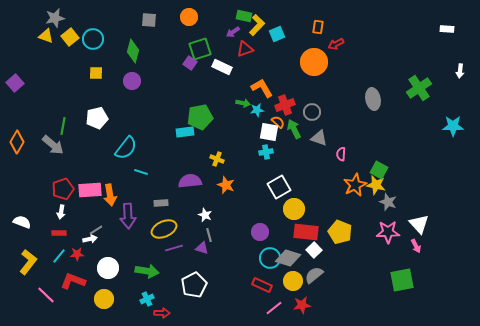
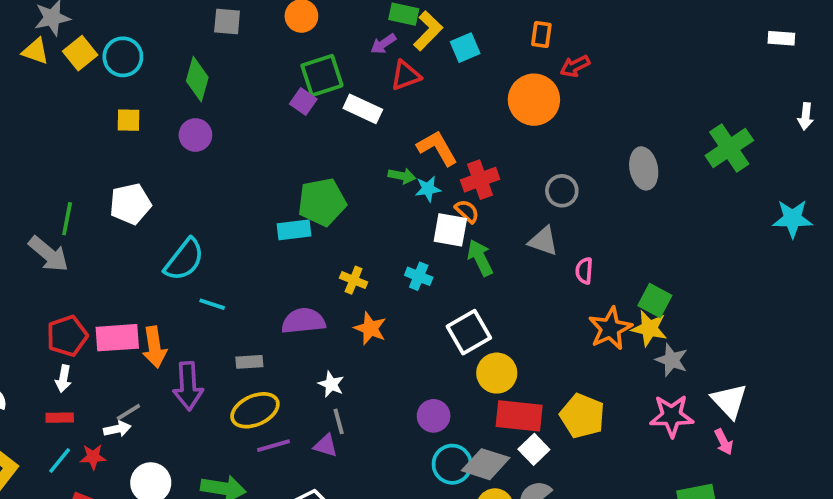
gray circle: (312, 112) -> (562, 191), moved
green arrow: (294, 129) -> (480, 258), moved
cyan cross: (266, 152) -> (419, 276), moved, turned 32

